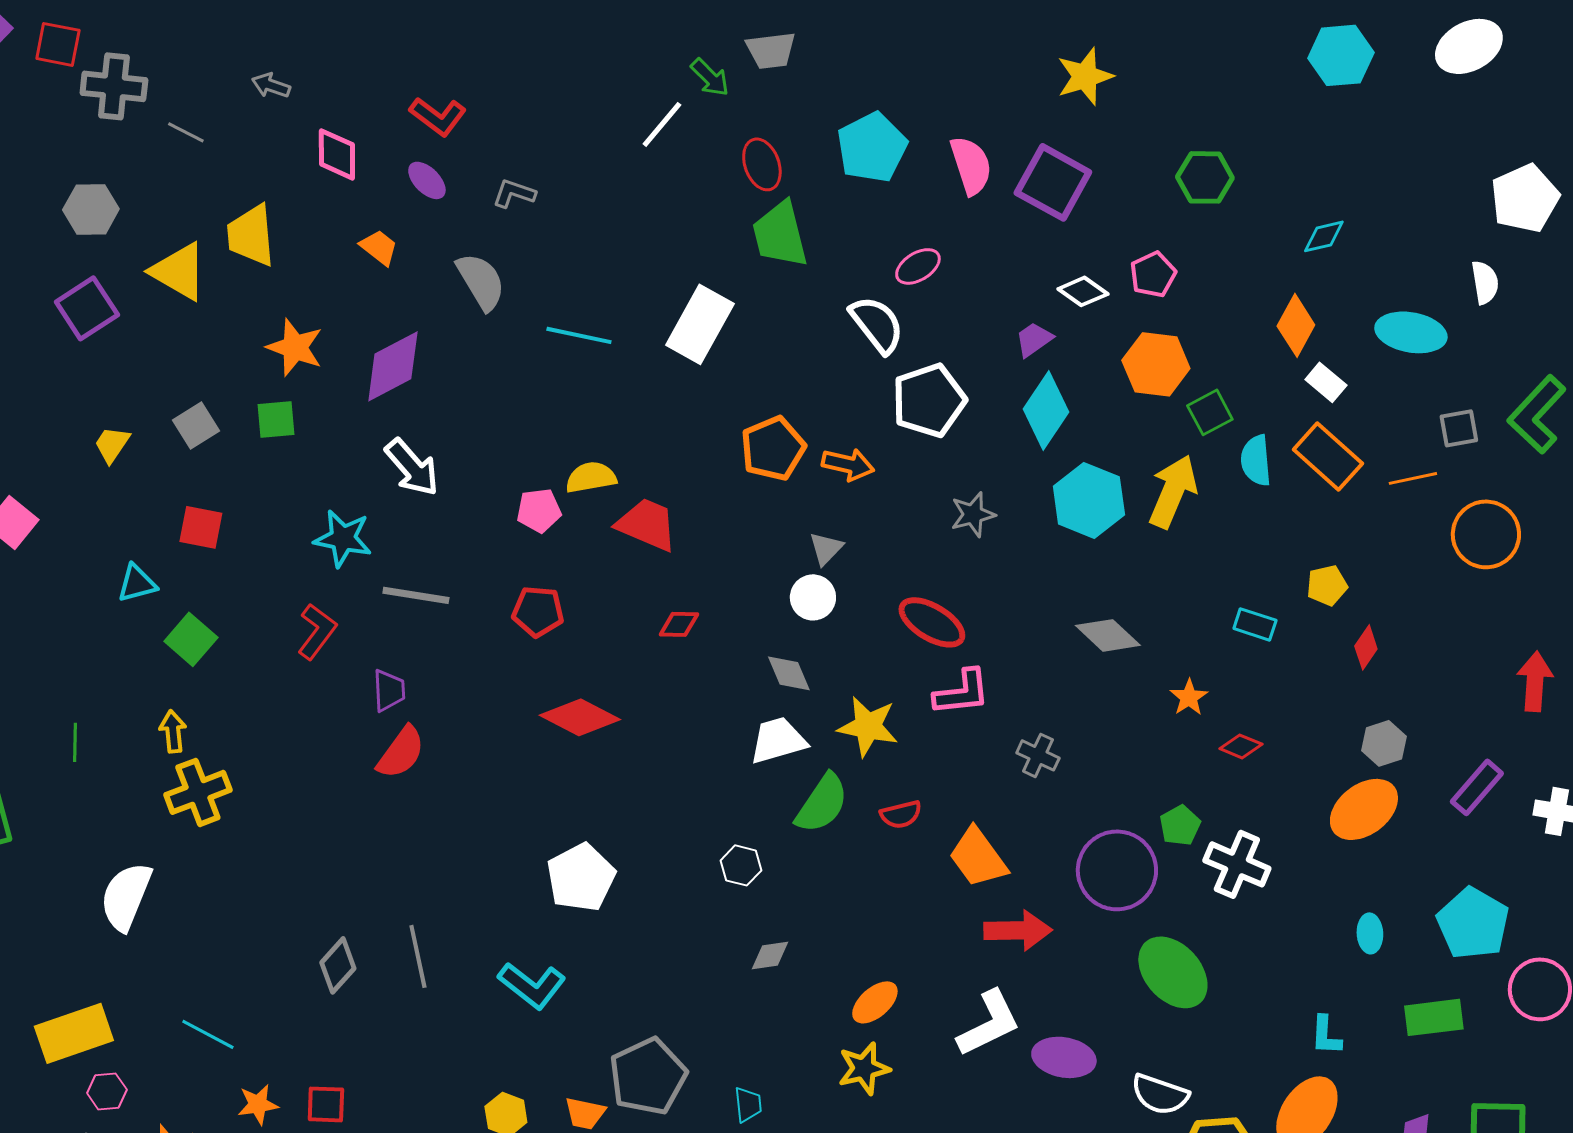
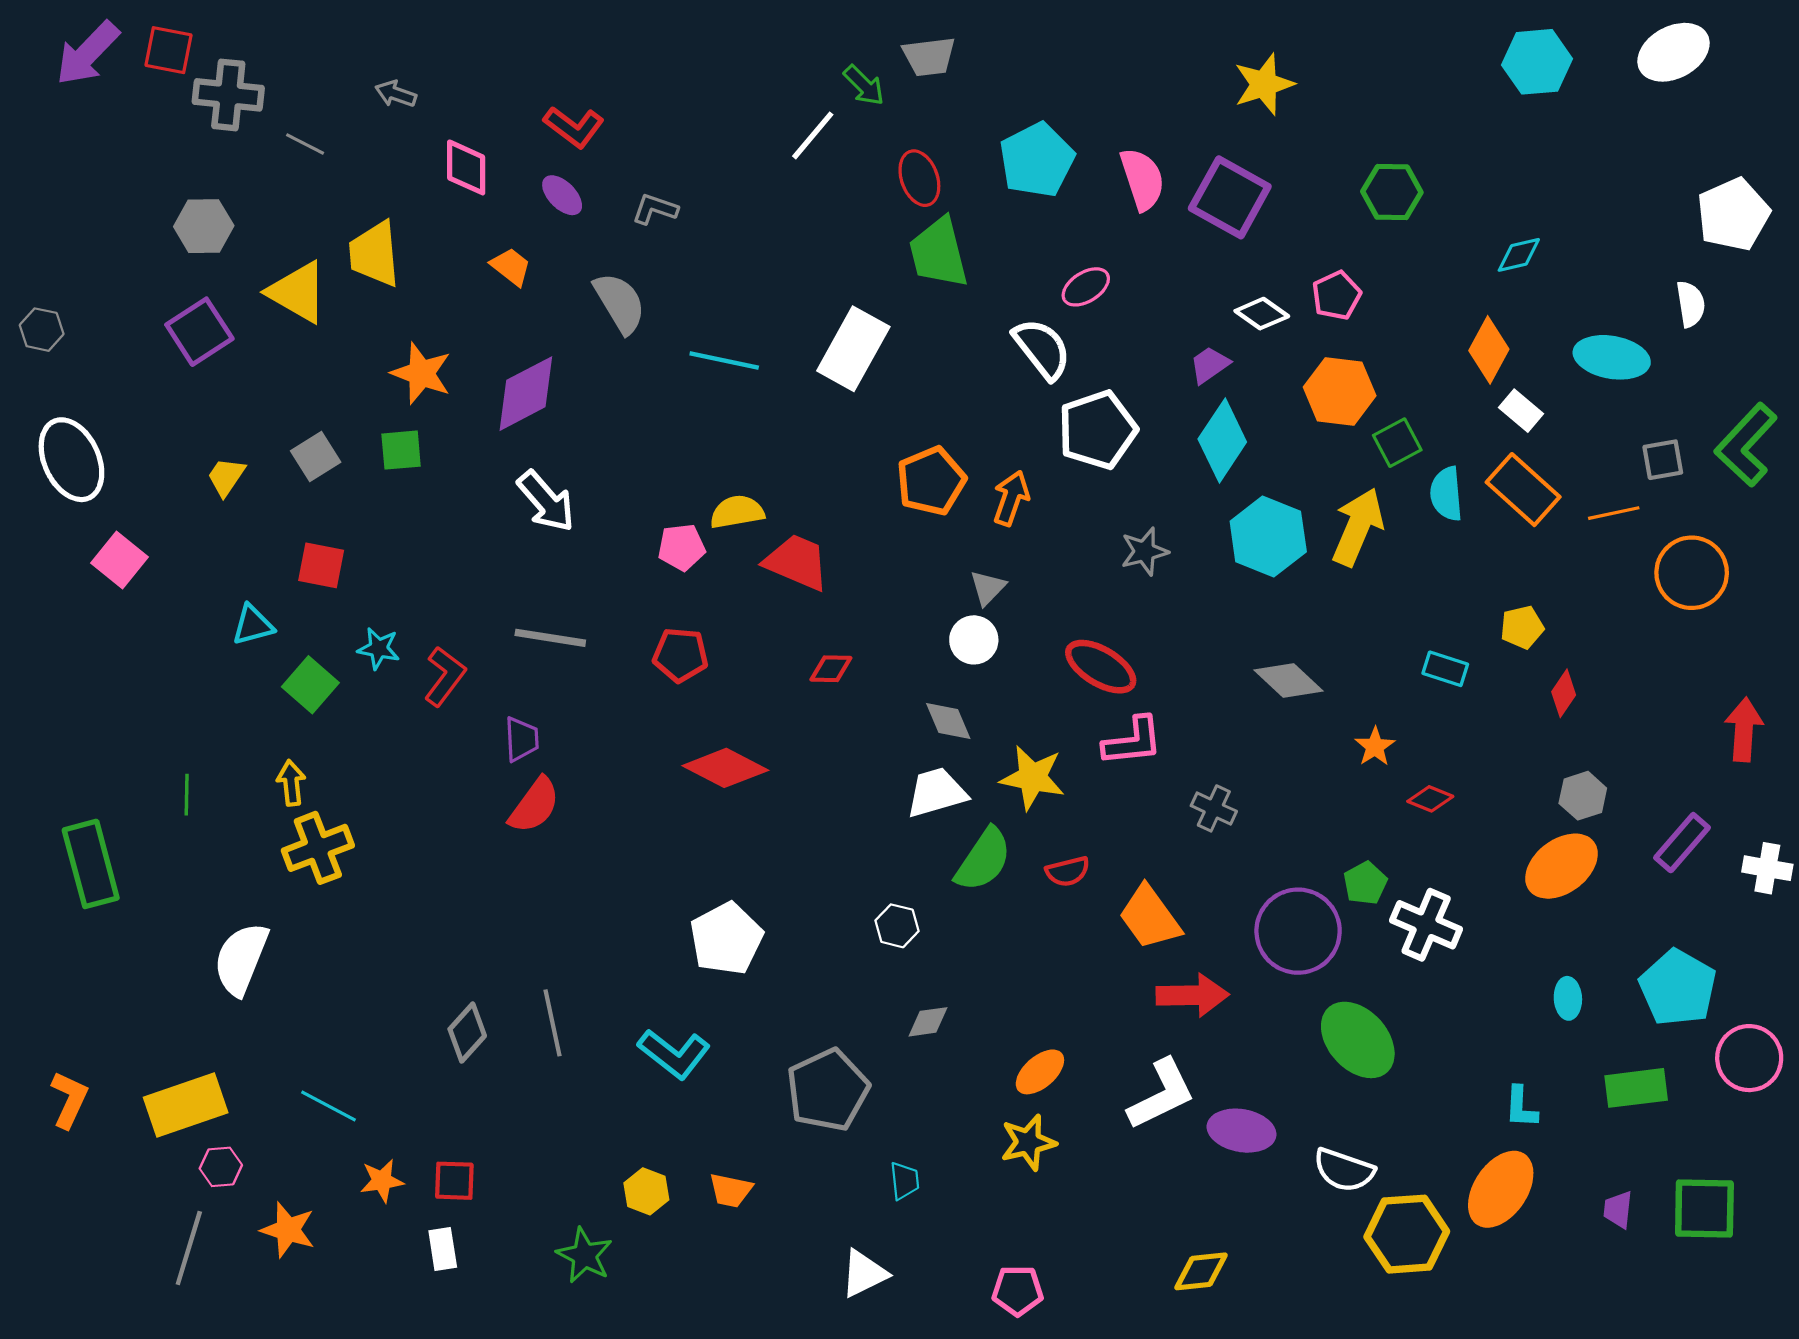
orange arrow: (848, 464) -> (1011, 498), turned -84
cyan star: (343, 538) -> (379, 648), moved, size x0.7
gray pentagon: (648, 1076) -> (828, 1090), moved

